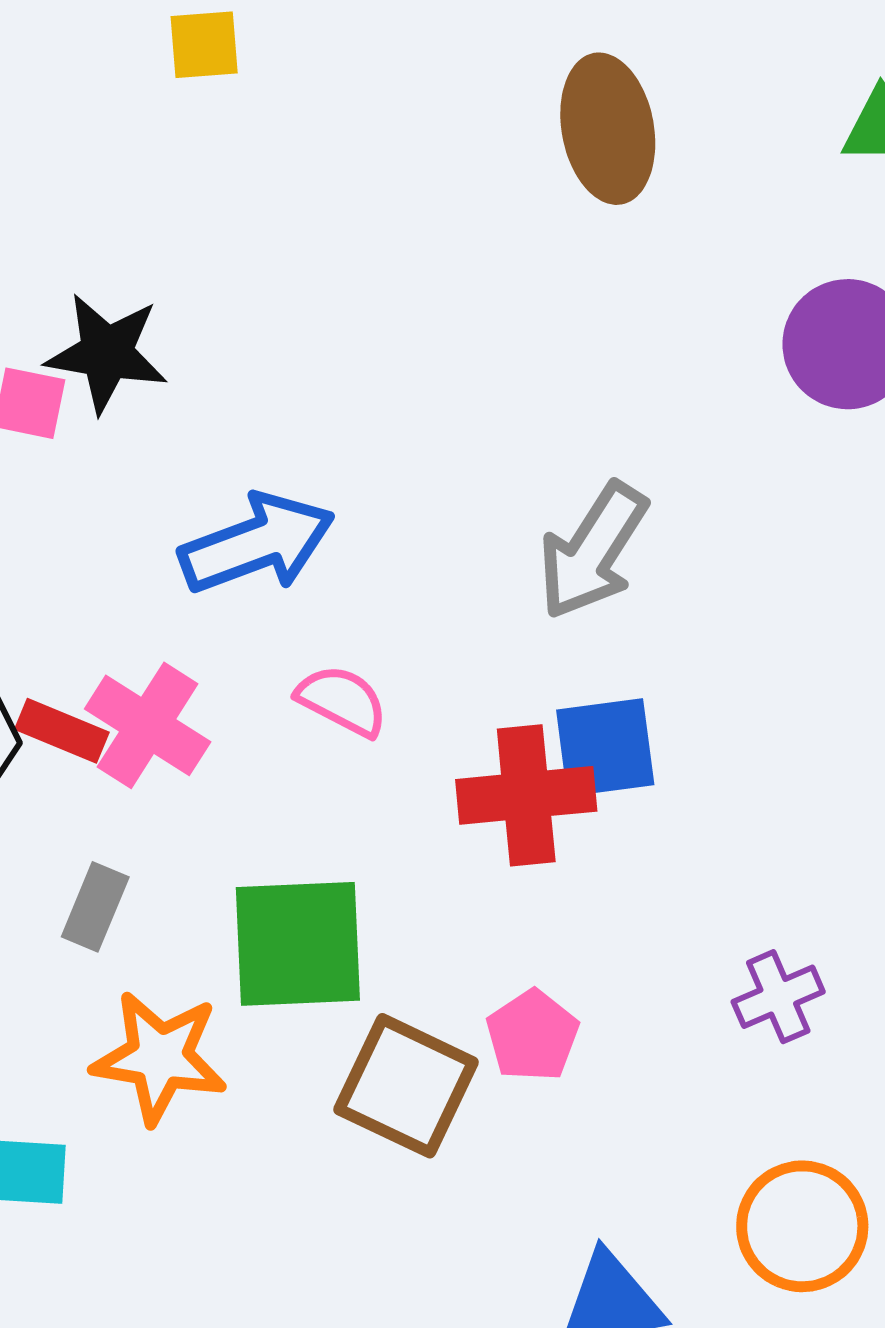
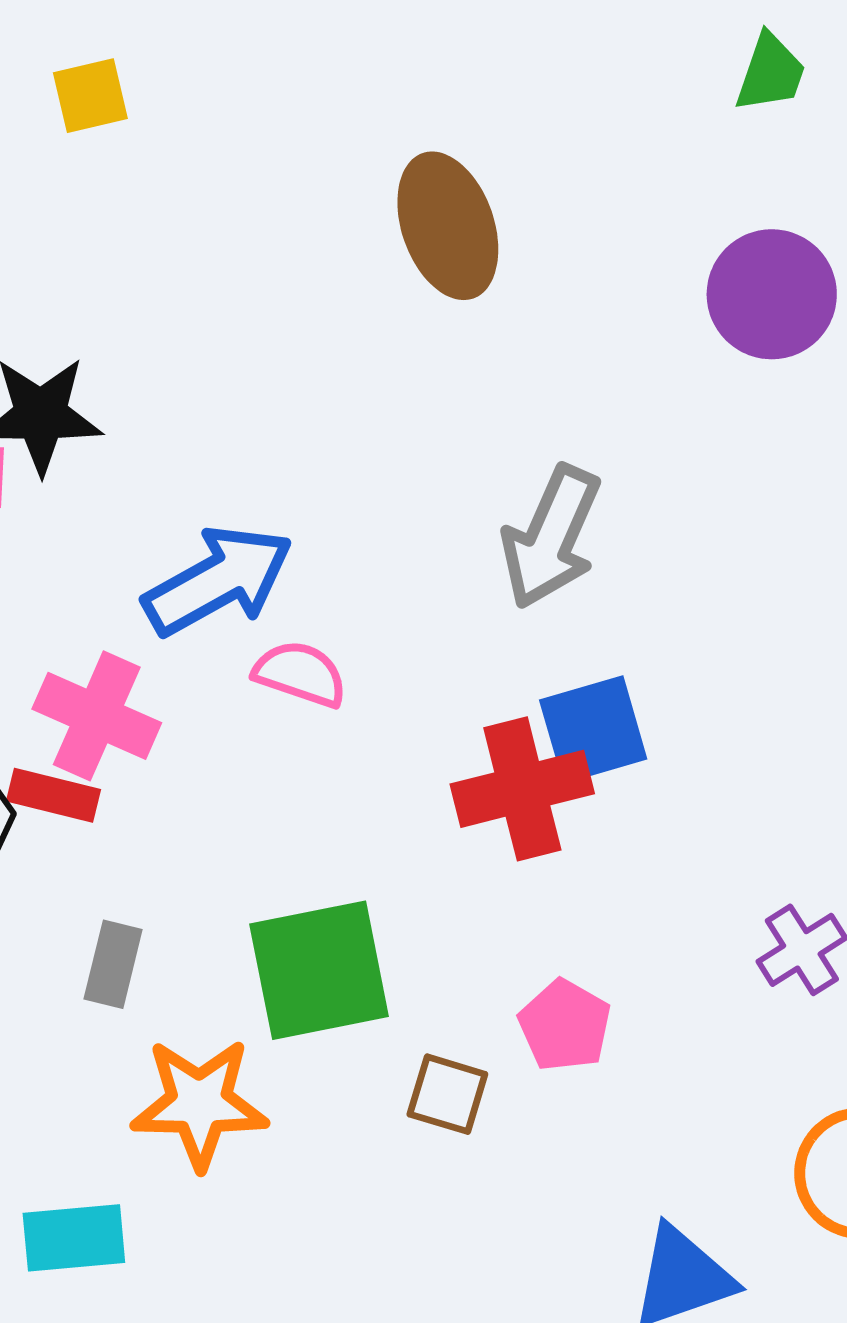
brown ellipse: (608, 129) -> (448, 226), moved
pink semicircle: (342, 701) -> (300, 674), moved
pink cross: (148, 725) -> (97, 716), moved
brown square: (406, 1086) -> (447, 1094), size x0.6

